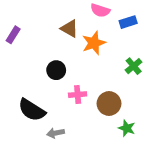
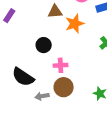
brown triangle: (69, 29) -> (55, 11), turned -35
brown circle: (109, 103) -> (64, 87), moved

